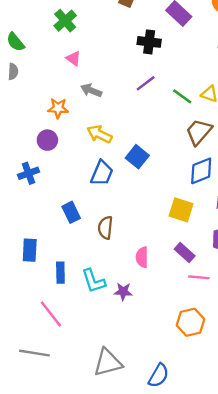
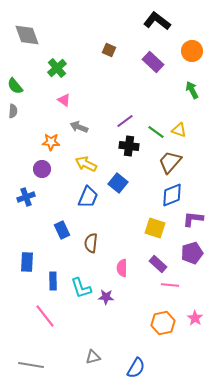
black cross: (149, 42) -> (129, 146), moved
gray line: (34, 353) -> (31, 365), moved
gray triangle: (108, 362) -> (93, 357), size x0.6

